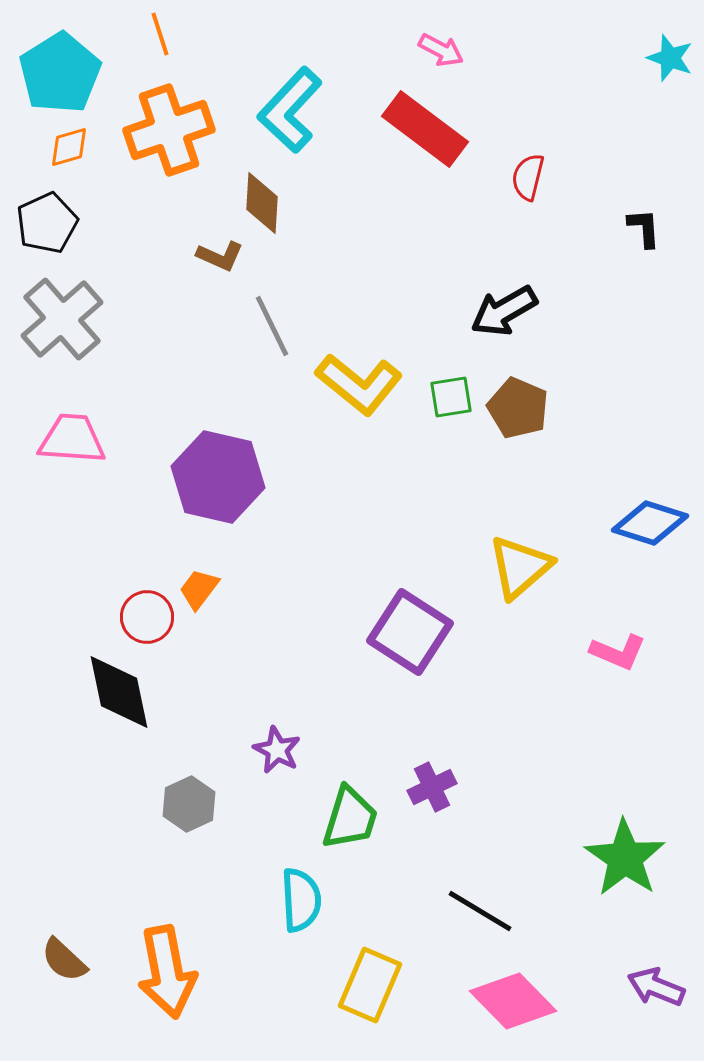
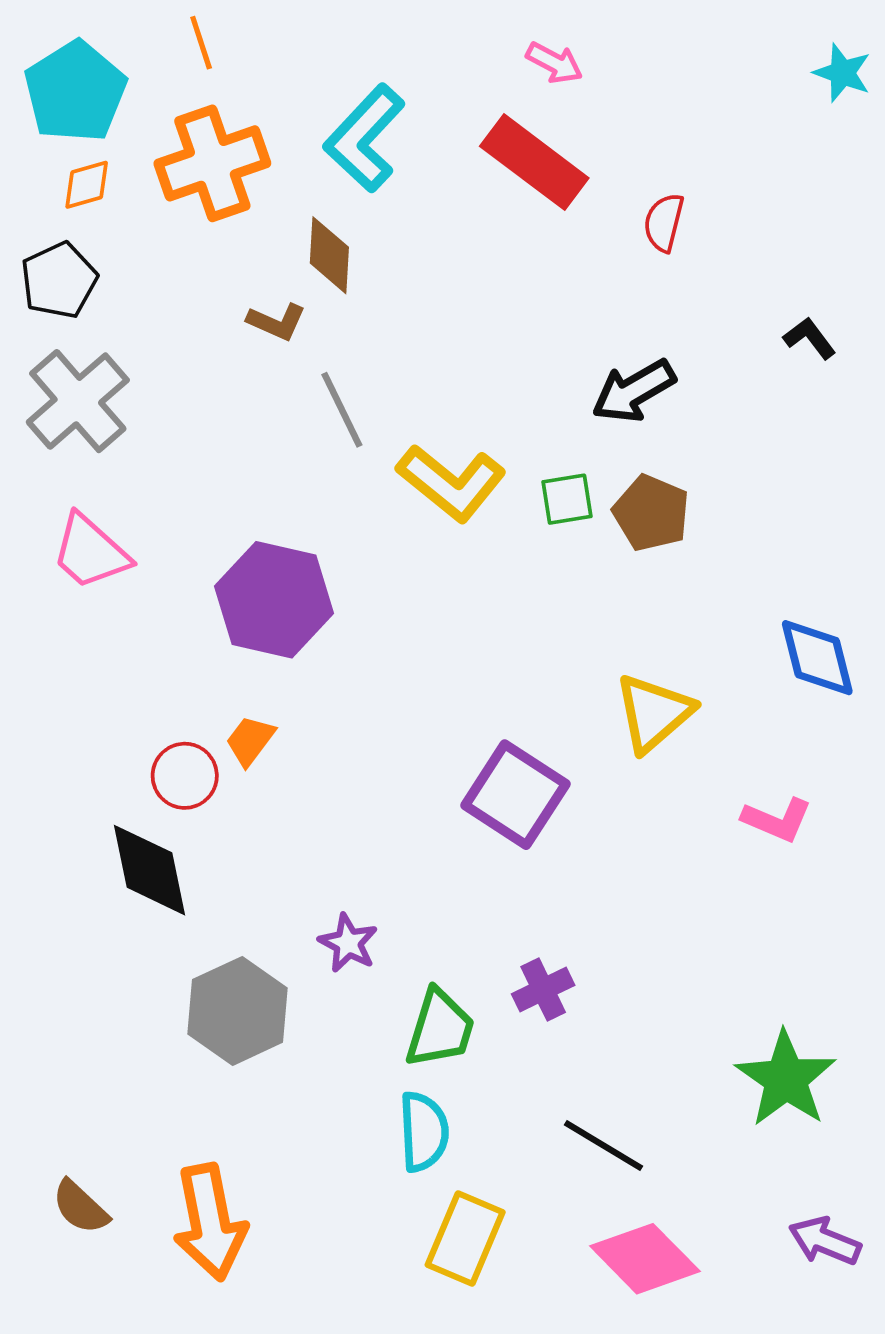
black L-shape: (644, 228) -> (810, 338), moved, turned -33
pink trapezoid: (72, 439) -> (90, 552), turned -142
blue diamond: (650, 523) -> (817, 658), turned 58
gray hexagon: (189, 804) -> (238, 1011), size x1.5
cyan semicircle: (301, 900) -> (424, 1132), moved

